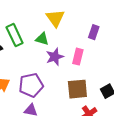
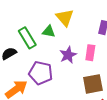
green triangle: (42, 39) -> (49, 31), moved
purple pentagon: (31, 85) -> (41, 73), moved, turned 30

